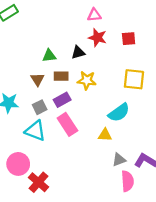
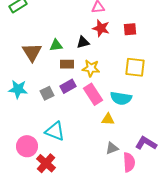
brown triangle: (37, 79) -> (32, 52), moved, size x1.5
cyan semicircle: (119, 113) -> (121, 98), turned 45
pink rectangle: (67, 124) -> (93, 94), moved
cyan triangle: (35, 131) -> (55, 131), moved
gray triangle: (119, 160) -> (112, 148), moved

